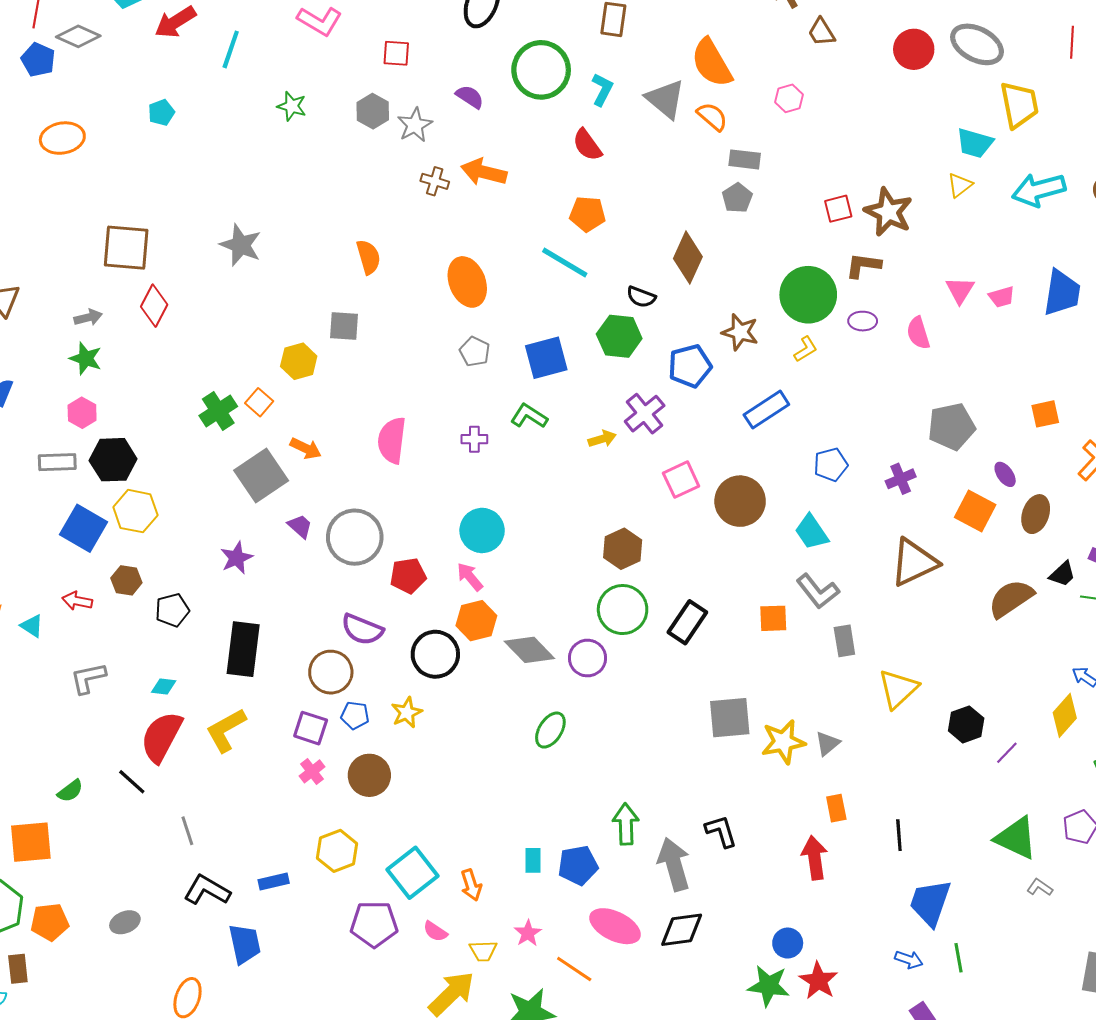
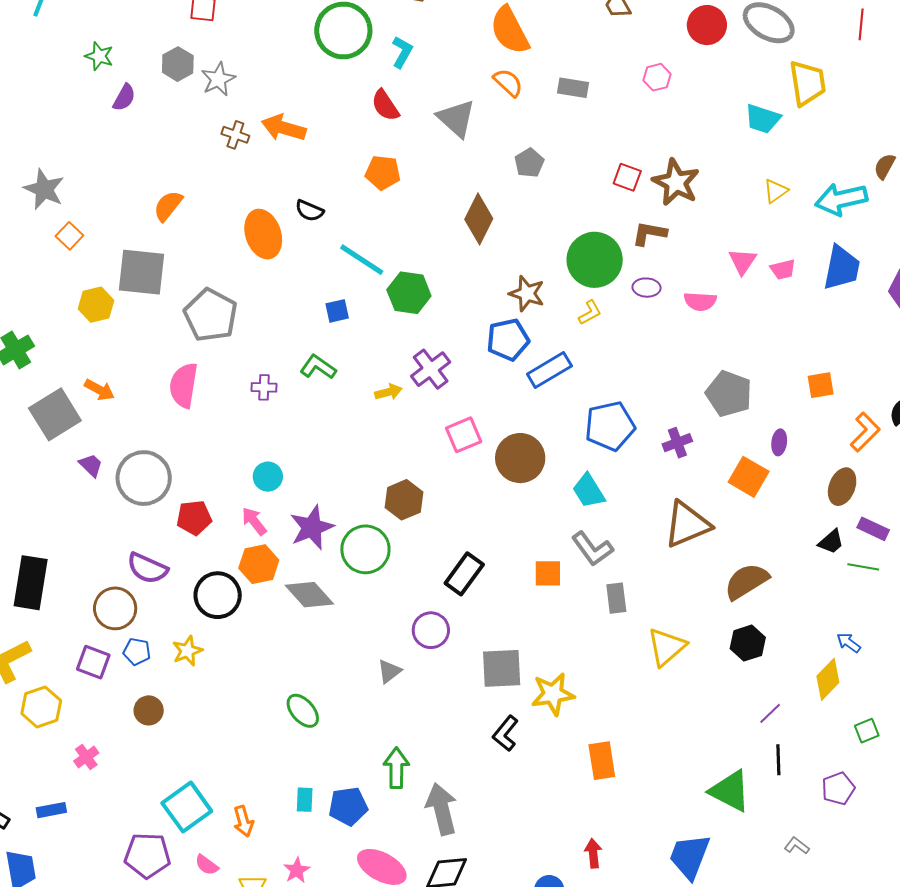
purple semicircle: (470, 97) -> (124, 98), moved, turned 84
pink hexagon: (789, 98) -> (657, 77), moved
gray triangle: (665, 99) -> (456, 118), moved
gray rectangle: (745, 159) -> (573, 88), moved
yellow triangle: (960, 185) -> (776, 191), moved
cyan arrow: (1039, 190) -> (841, 199), moved
red square: (838, 209) -> (627, 177), turned 32
orange semicircle: (368, 257) -> (168, 206), turned -128
cyan line: (565, 263) -> (362, 260), moved
black semicircle: (641, 297) -> (309, 211), moved
gray square: (344, 326) -> (141, 272), size x1.6
pink semicircle: (918, 333) -> (700, 301), turned -72
gray pentagon: (475, 352) -> (211, 315), moved, size x1.8
blue square: (546, 358) -> (337, 311), size x0.6
blue pentagon: (690, 366) -> (508, 340), moved
orange square: (259, 402) -> (69, 236), moved
gray pentagon: (951, 426) -> (729, 394), turned 30
blue pentagon: (831, 465) -> (610, 426), size x1.5
purple ellipse: (1005, 474) -> (779, 442), turned 40
brown ellipse: (1036, 514) -> (842, 487), moved
cyan circle: (482, 530) -> (268, 477), size x0.7
purple star: (237, 558) -> (312, 527), moved, size x1.4
brown semicircle: (1011, 598) -> (746, 581), moved
green circle: (623, 610) -> (365, 549), moved
purple circle: (588, 658) -> (431, 630), moved
black hexagon: (966, 724) -> (748, 643), moved
green ellipse: (550, 730) -> (303, 711), moved, turned -75
gray triangle: (827, 743) -> (389, 671), moved
pink cross: (312, 771) -> (86, 757), moved
brown circle: (369, 775) -> (149, 710), size x0.7
orange rectangle: (836, 808) -> (602, 761), size x1.4
black L-shape: (721, 831) -> (506, 733), moved, turned -126
black line: (899, 835) -> (778, 760), moved
green triangle: (1016, 838) -> (730, 791), moved
yellow hexagon: (337, 851) -> (41, 707), moved
red arrow: (815, 858) -> (593, 853), moved, size x0.7

